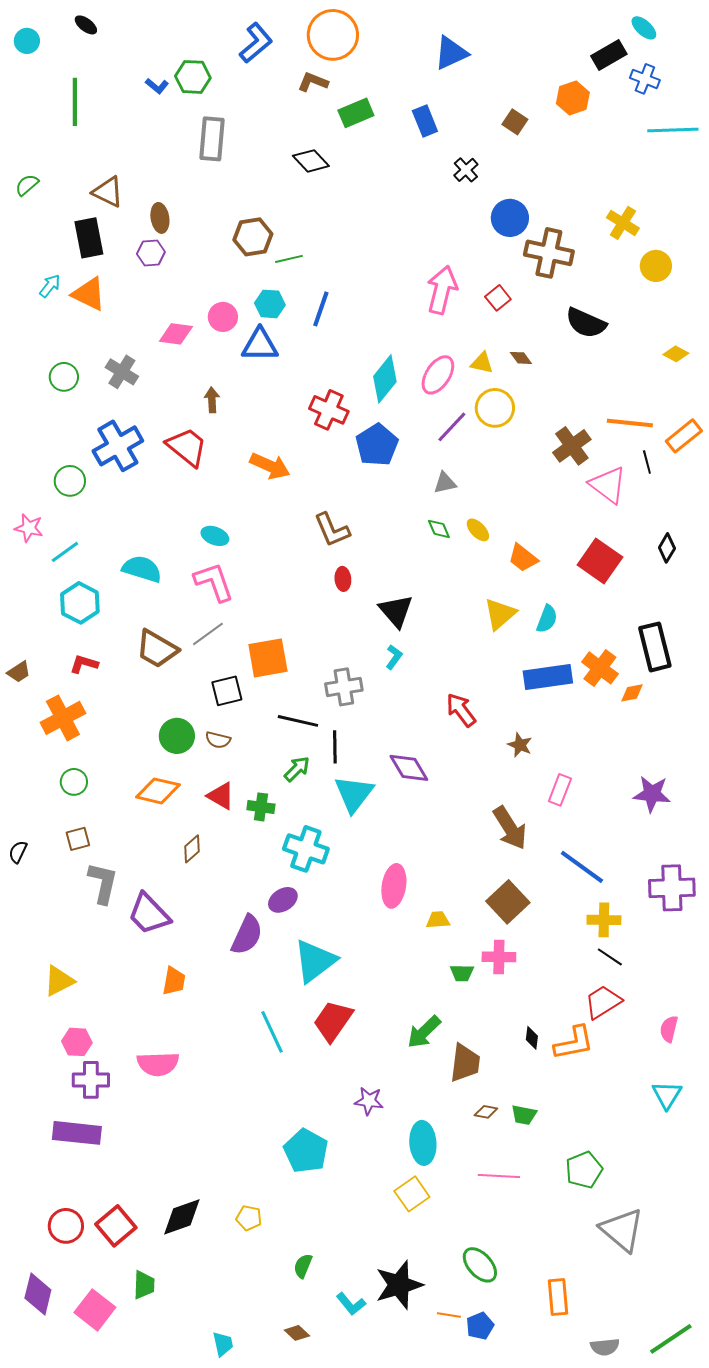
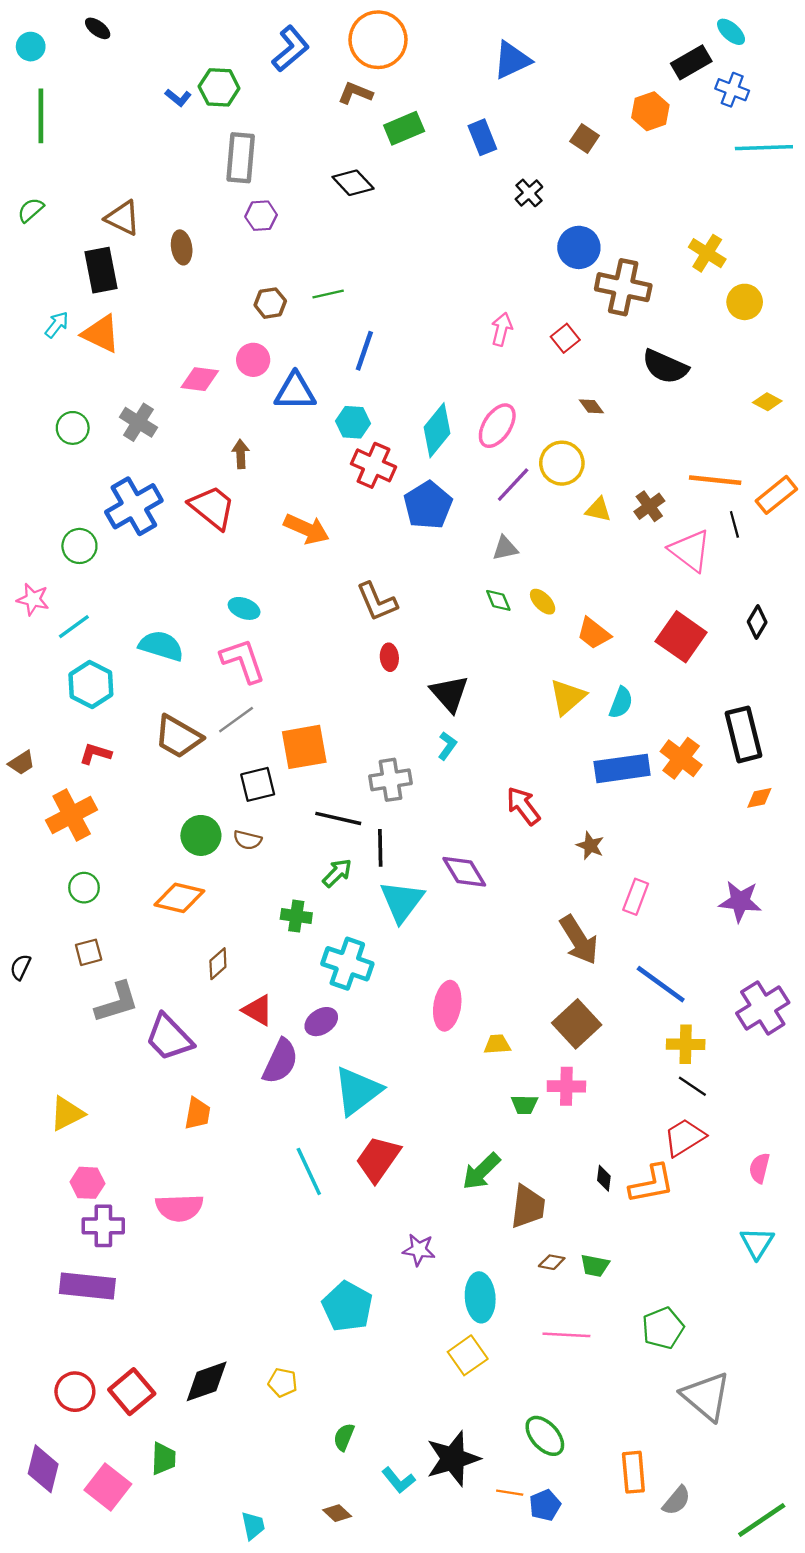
green line: (75, 102) -> (41, 116), moved
brown hexagon: (253, 237) -> (270, 303), moved, size x0.7
purple hexagon: (151, 253) -> (261, 216), moved
pink arrow: (442, 290) -> (502, 329), size x0.6
cyan hexagon: (270, 304) -> (353, 422), moved
yellow triangle: (482, 363) -> (598, 510), moved
brown cross: (572, 446) -> (649, 506), size x0.7
orange diamond: (632, 693) -> (759, 798), moved
red triangle: (221, 796) -> (258, 1010), moved
gray L-shape: (103, 883) -> (117, 1002), turned 60
purple cross: (672, 888) -> (763, 1008), turned -30
gray semicircle: (605, 1347) -> (677, 1501), moved, turned -44

